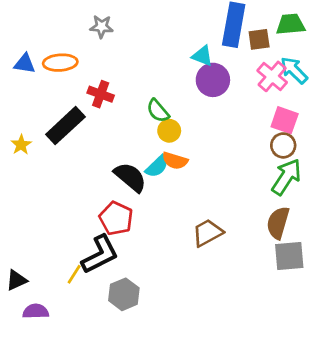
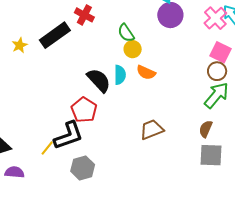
orange semicircle: (175, 161) -> (146, 72), moved
cyan semicircle: (157, 166) -> (120, 75), turned -54
brown semicircle: (278, 223) -> (206, 129), size x0.7

